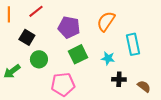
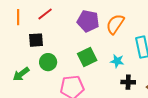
purple pentagon: (69, 27) -> (88, 21), moved
black square: (27, 37) -> (36, 40), turned -35

